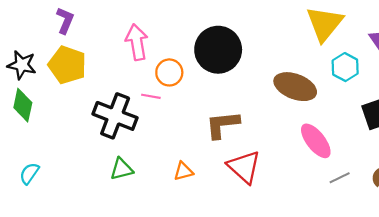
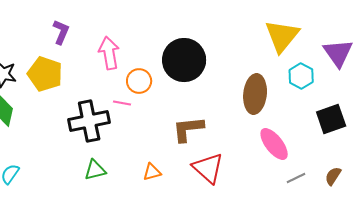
purple L-shape: (65, 20) -> (61, 32), moved
brown ellipse: (295, 87) -> (255, 94), turned 75
black cross: (115, 116) -> (89, 121), turned -33

